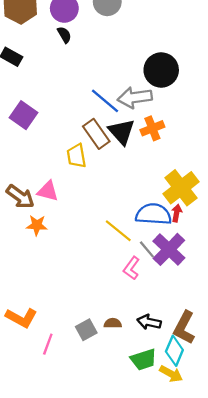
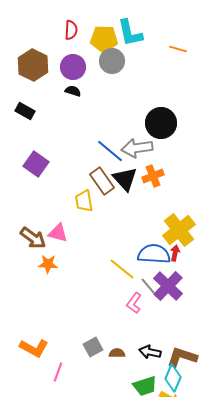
black semicircle: (64, 35) -> (73, 91), turned -42
brown L-shape: (184, 328) -> (182, 357), turned 80
gray square: (86, 330) -> (93, 347), moved

